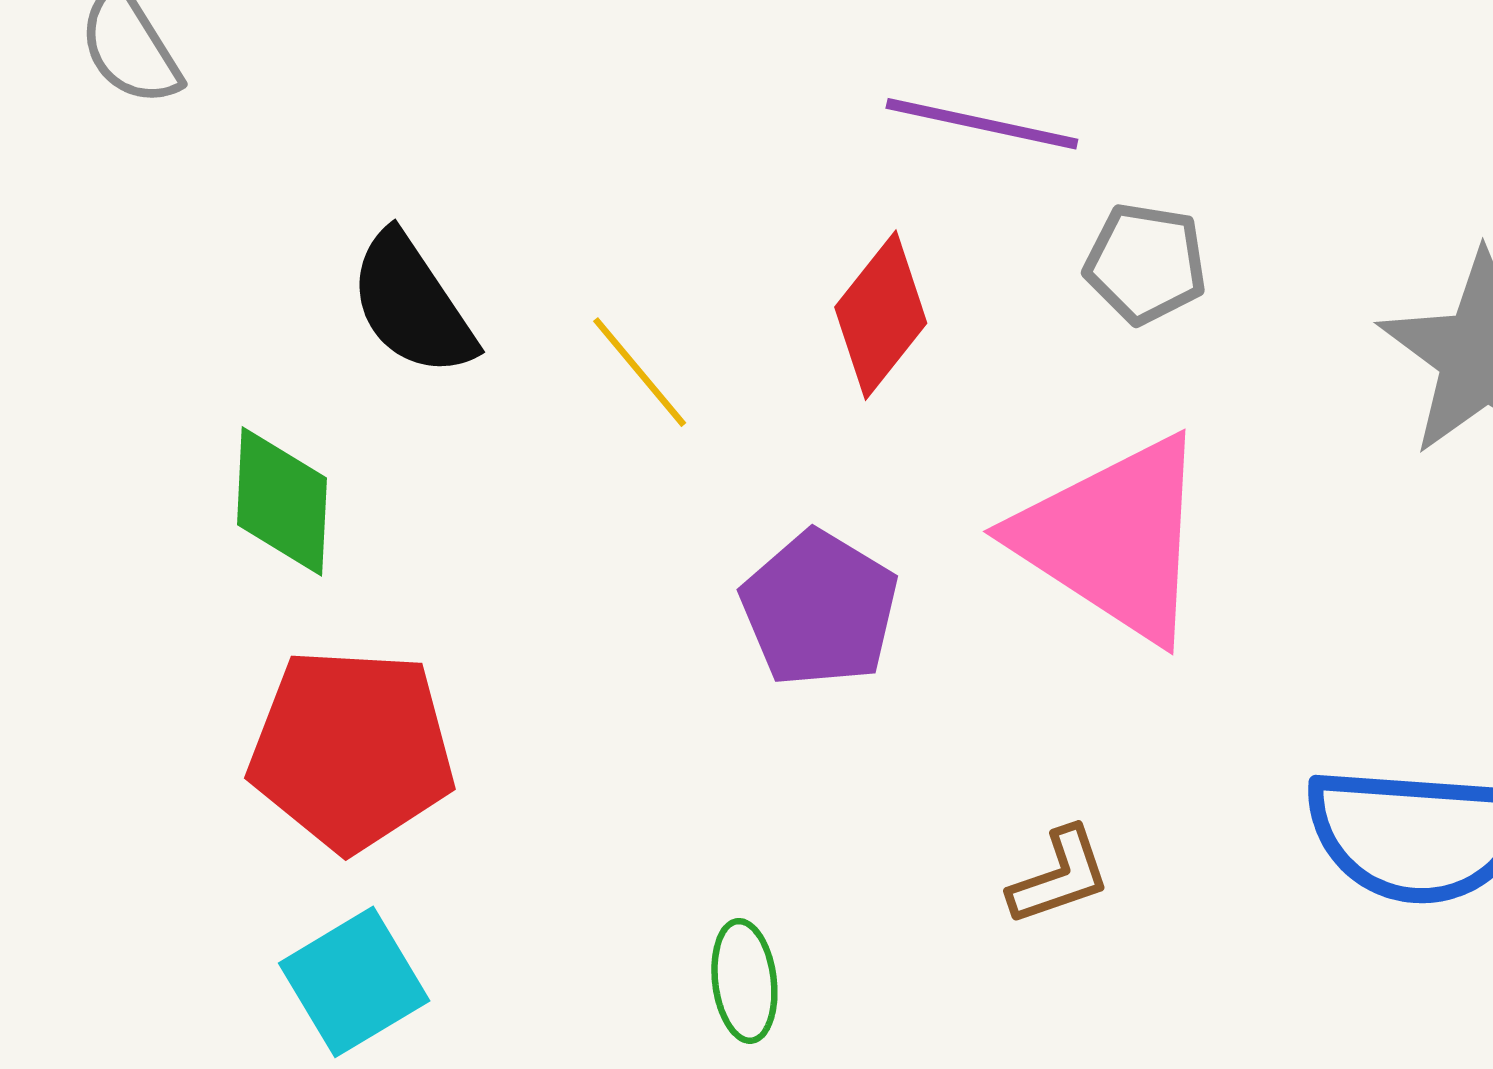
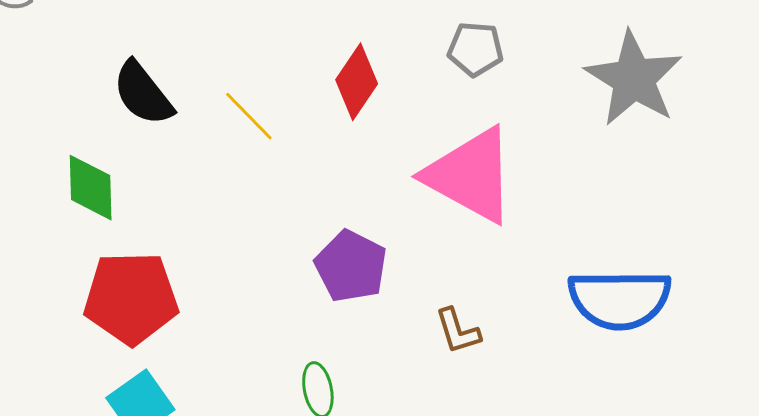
purple pentagon: (819, 609) -> (351, 266), moved
brown L-shape: (1060, 876) -> (458, 331), turned 96

